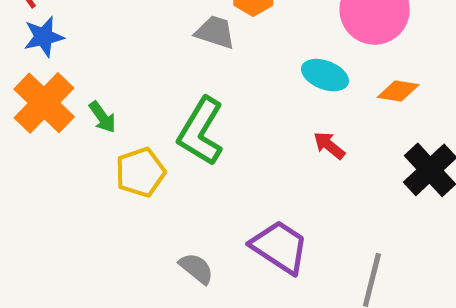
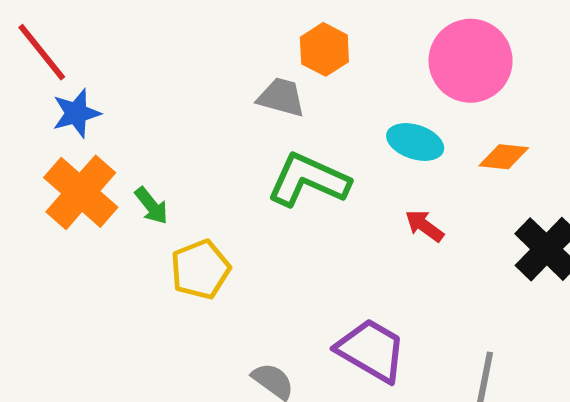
green L-shape: (201, 131) -> (308, 180), moved, turned 86

